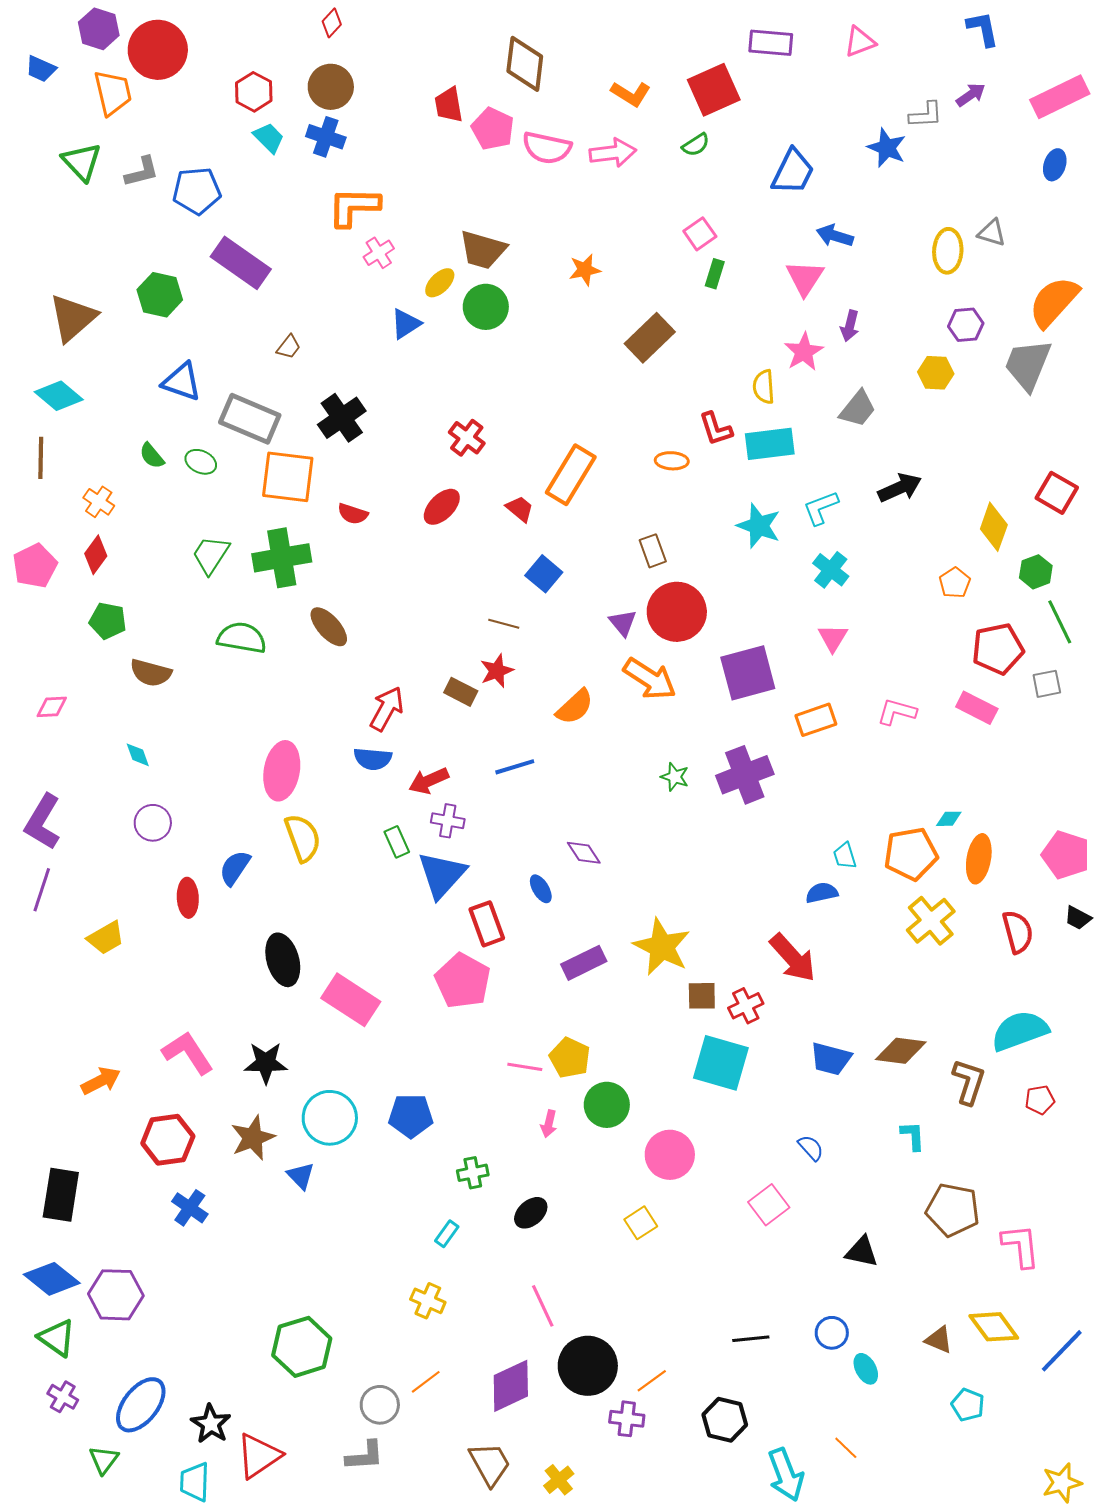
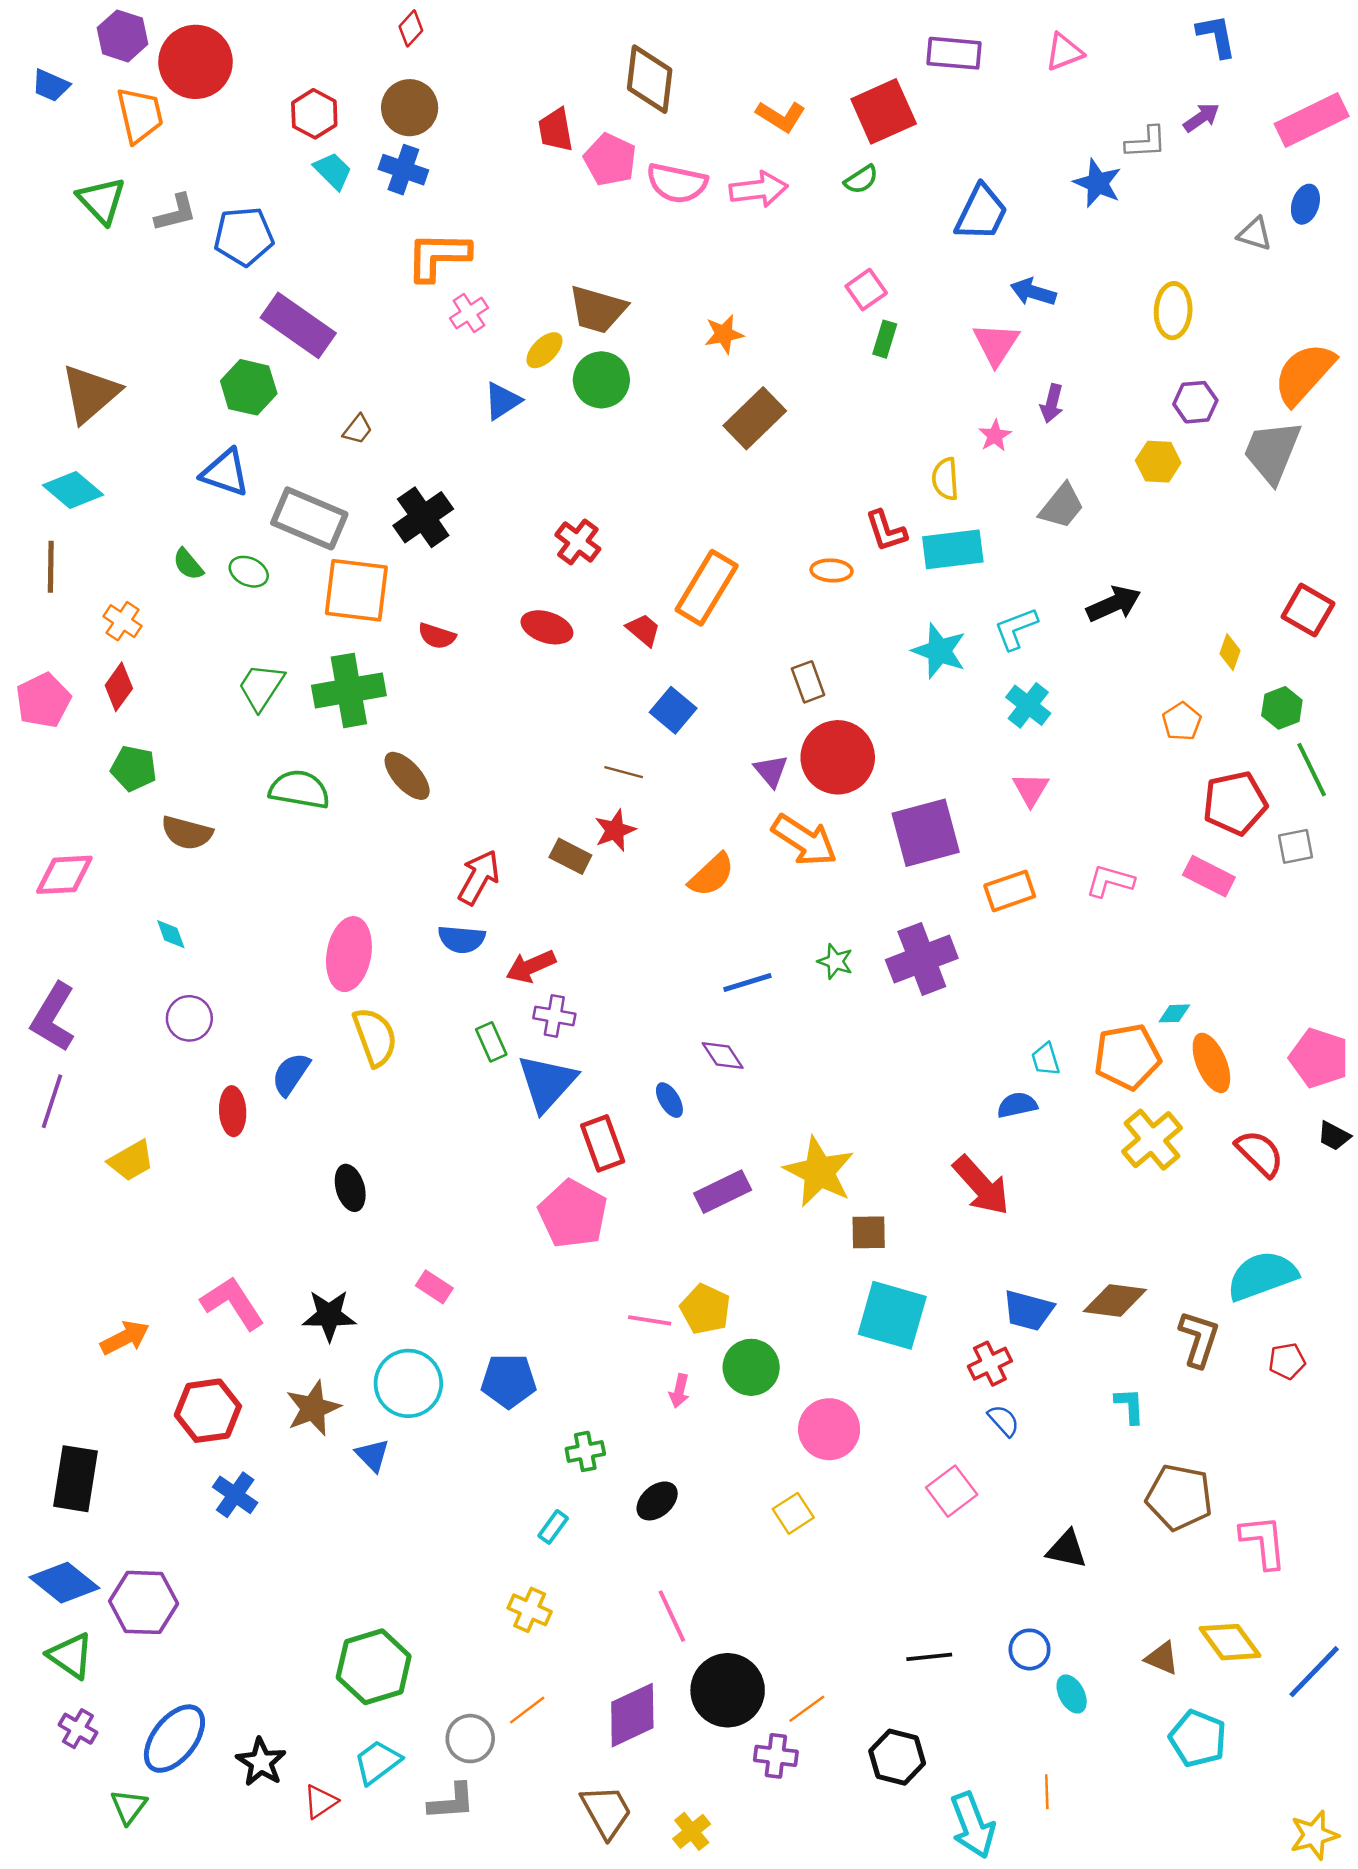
gray triangle: (992, 233) -> (1255, 234), moved
green hexagon: (160, 295) -> (249, 387), moved
brown rectangle: (650, 338) -> (755, 418), moved
pink star: (804, 352) -> (995, 436), size x0.7
red ellipse: (442, 507) -> (547, 627), turned 63
yellow diamond: (994, 527) -> (1230, 652), size x0.6
pink diamond: (52, 707) -> (64, 875), size x1.5
blue line: (515, 767) -> (747, 982), moved
orange ellipse: (979, 859) -> (1211, 1063), turned -33
red semicircle: (1018, 932) -> (1260, 1153), turned -30
black ellipse: (283, 960) -> (350, 1188), size x0.7
pink rectangle: (351, 1000) -> (434, 1287), moved, size x0.5
red cross: (746, 1006) -> (990, 1364), moved
cyan pentagon: (968, 1405) -> (1198, 1739), size x1.4
orange line: (846, 1448) -> (1047, 1792), turned 44
red triangle: (259, 1456) -> (320, 1802), size x0.6
cyan trapezoid: (195, 1482) -> (377, 1762), moved, turned 51

